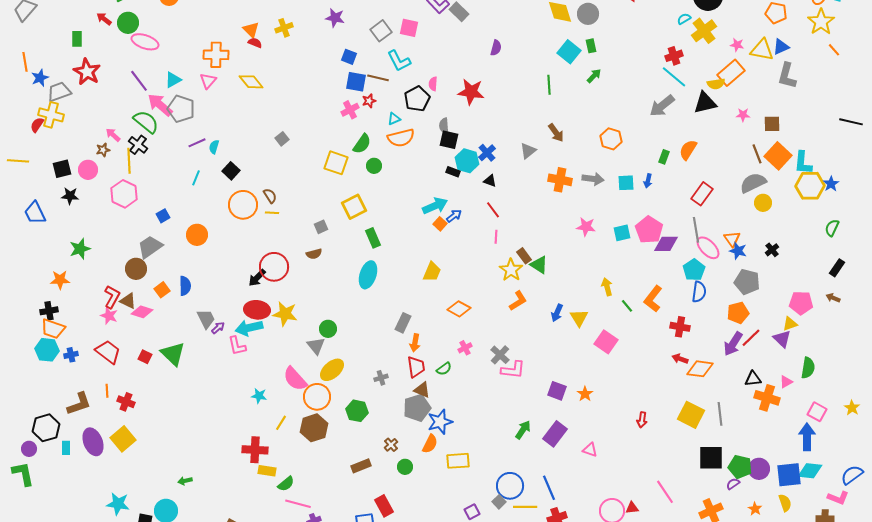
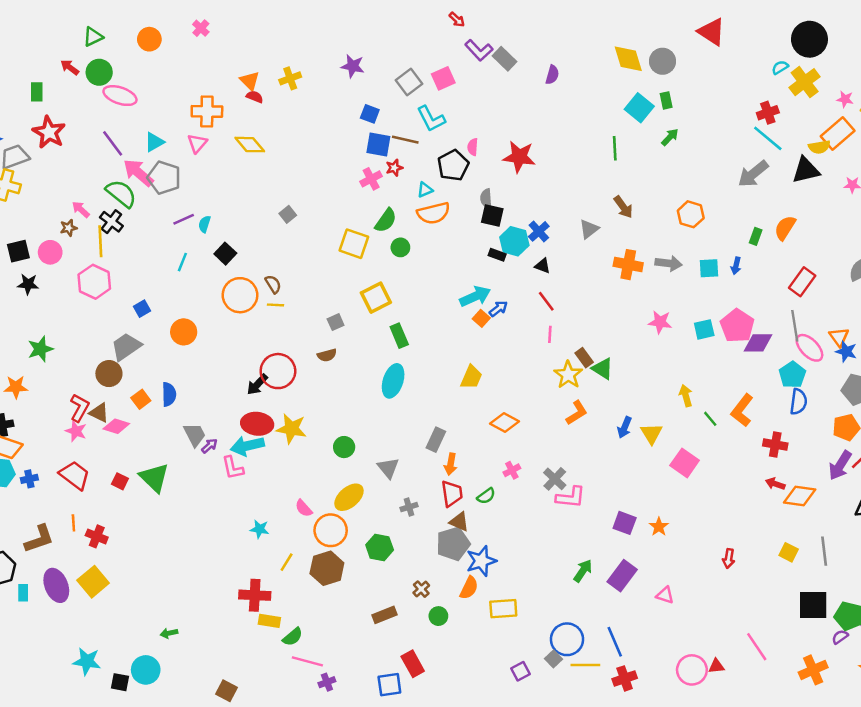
pink square: (409, 28) -> (443, 78), turned -36
purple semicircle: (496, 48) -> (552, 75), moved
gray triangle: (316, 346) -> (388, 468), moved
pink semicircle: (295, 379) -> (304, 508), size x0.6
yellow square: (691, 415) -> (789, 552), size x0.6

